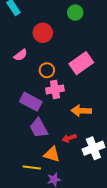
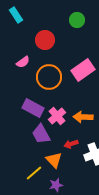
orange circle: (47, 70) -> (49, 77), size x1.6
pink cross: (55, 89) -> (57, 116), moved, turned -30
orange triangle: (52, 154) -> (54, 160), turned 30
yellow line: (32, 167) -> (34, 173), turned -48

